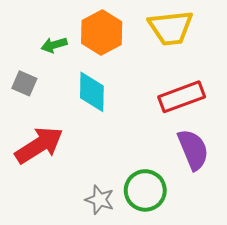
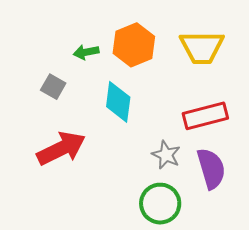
gray star: (100, 200) -> (166, 155), moved

